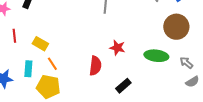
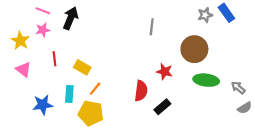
brown circle: (176, 27) -> (194, 49), moved
orange line: (52, 64) -> (95, 89), turned 72
black rectangle: (123, 86) -> (162, 107), moved

